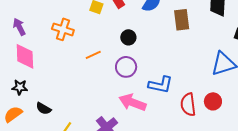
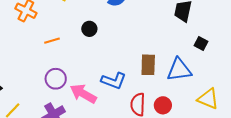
brown rectangle: (182, 20) -> (148, 65), moved
purple circle: (126, 67) -> (56, 79), moved

